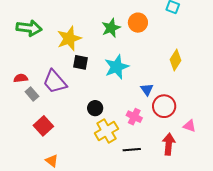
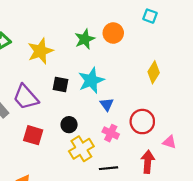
black square: (80, 62) -> (60, 84), moved
blue triangle: (147, 89) -> (107, 104), moved
red square: (43, 126) -> (33, 135), moved, turned -30

